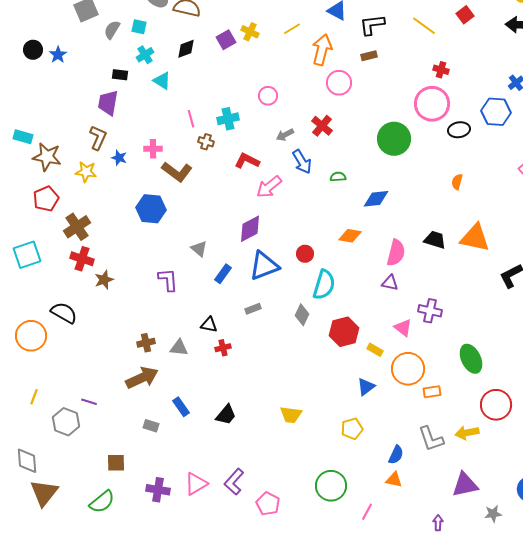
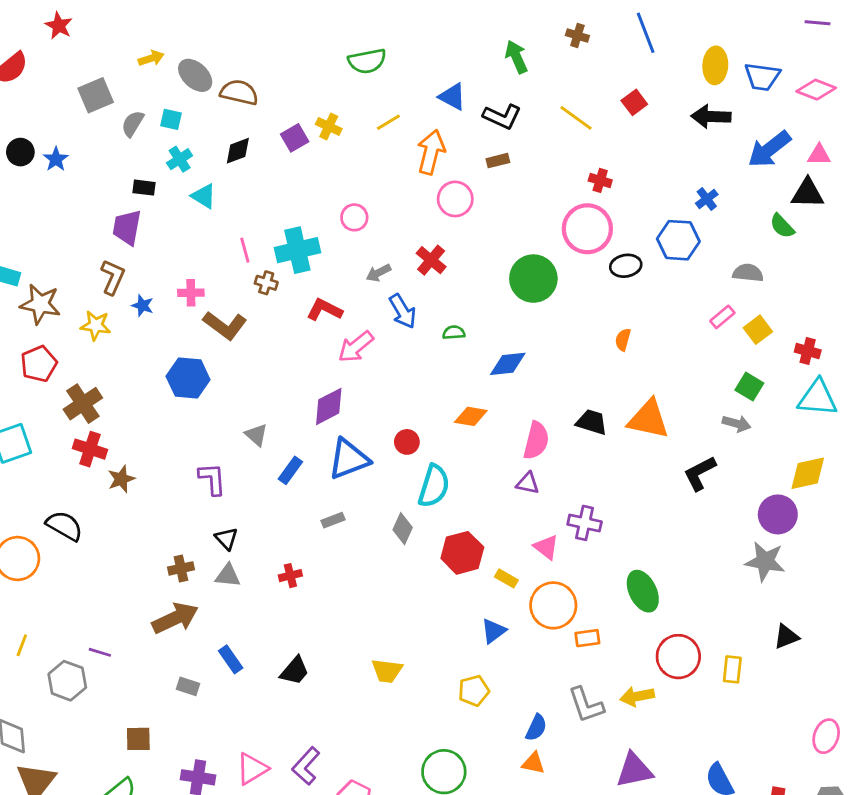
black L-shape: (372, 25) -> (502, 117), turned -148
cyan cross: (228, 119) -> (297, 250), size x1.4
black triangle: (209, 325) -> (226, 539), moved, turned 36

